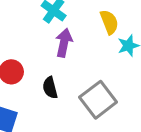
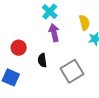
purple arrow: (64, 43) -> (54, 33), turned -30

